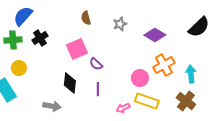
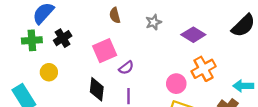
purple semicircle: (96, 64) -> (126, 68), turned -80
yellow circle: (19, 68) -> (49, 72), moved
cyan arrow: (191, 74) -> (243, 86), moved, turned -84

